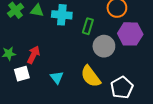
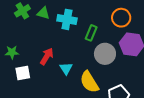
red arrow: (33, 55) -> (47, 56), moved
cyan triangle: (57, 78) -> (66, 69), moved

